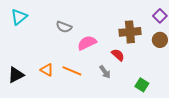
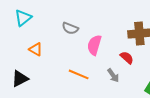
pink semicircle: (87, 43) -> (94, 45), turned -48
orange triangle: (47, 70) -> (36, 49), moved

